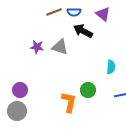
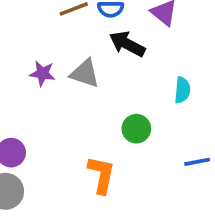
cyan semicircle: (111, 67) -> (182, 90), moved
green circle: (88, 90) -> (136, 129), moved

